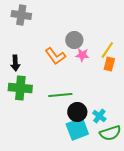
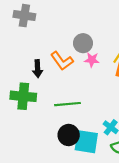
black arrow: (15, 63) -> (38, 69), moved
black circle: (77, 112) -> (69, 135), moved
cyan square: (77, 129) -> (86, 142), turned 30

